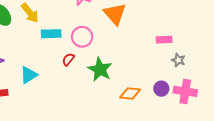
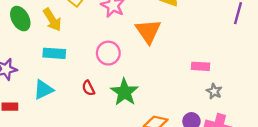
cyan rectangle: (51, 34) -> (54, 53), moved
red semicircle: (68, 59) -> (88, 88), moved, turned -72

